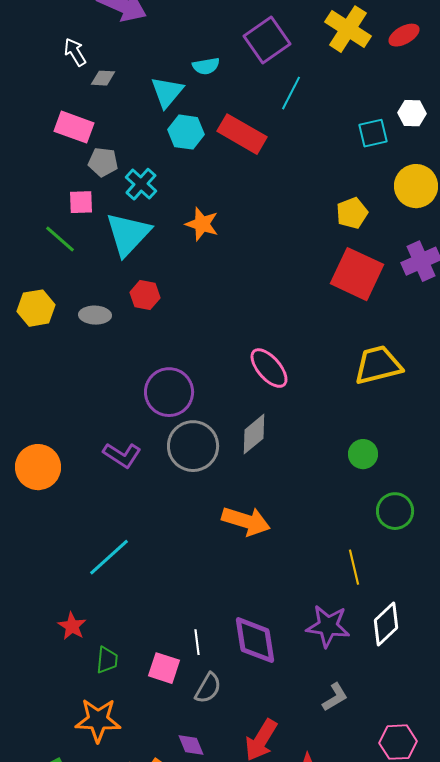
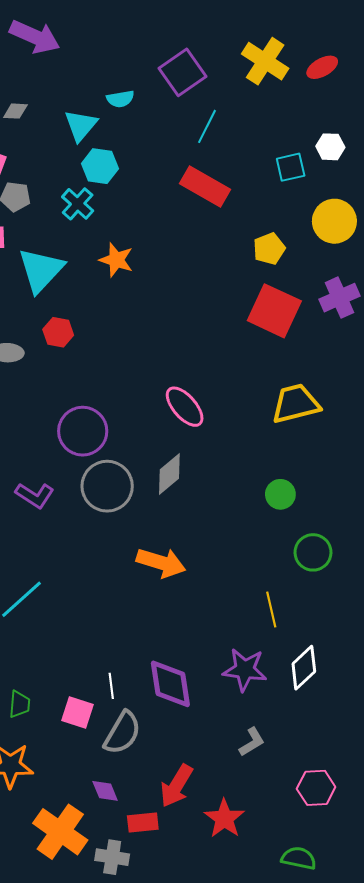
red rectangle: (242, 134) -> (205, 187), moved
cyan cross: (141, 184) -> (78, 204), moved
gray semicircle: (208, 688) -> (122, 733), size x1.4

